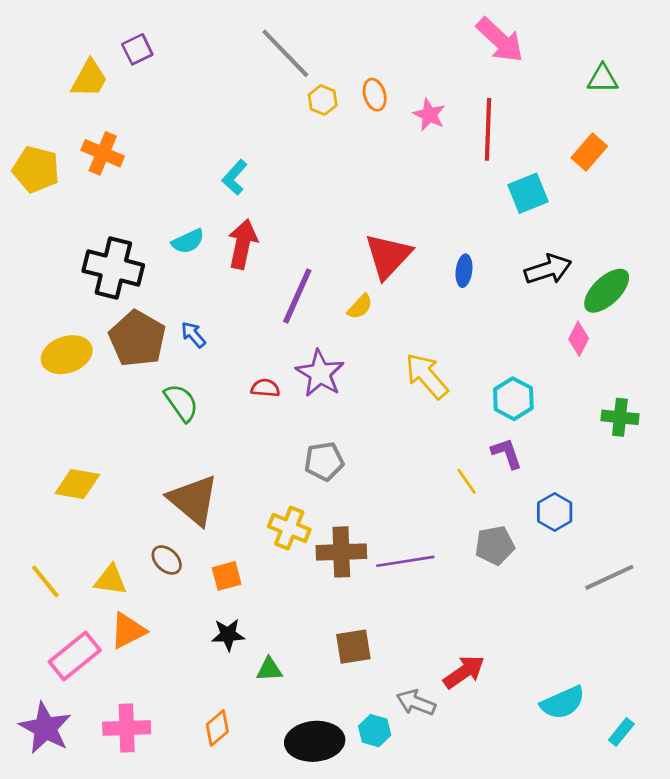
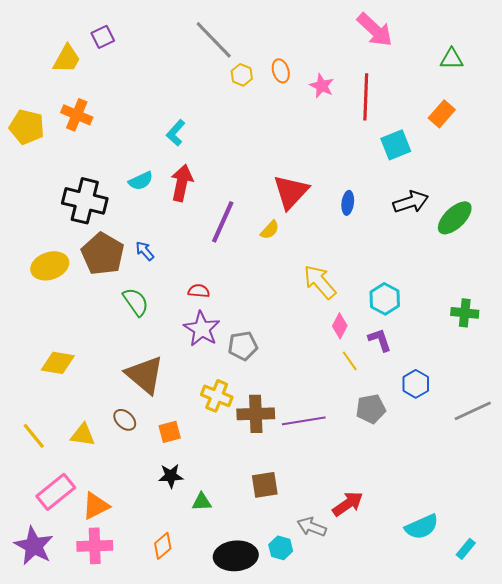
pink diamond: (579, 339) -> (340, 326), moved
purple star: (320, 373) -> (202, 329), moved
gray line: (609, 577) -> (473, 411), moved
orange triangle: (128, 631) -> (96, 506), moved

